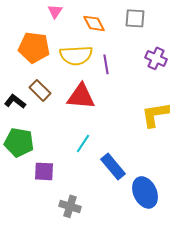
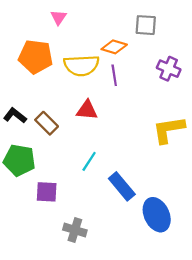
orange diamond: (94, 23) -> (114, 47), moved, turned -45
brown rectangle: (40, 90) -> (47, 123), moved
red triangle: (81, 96) -> (87, 110), size x0.7

